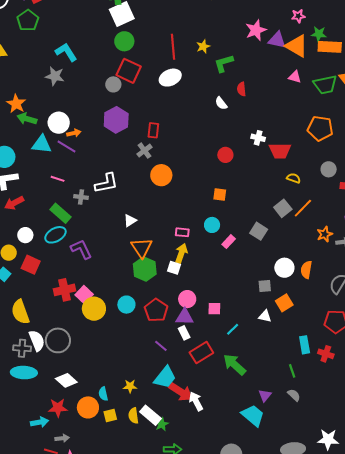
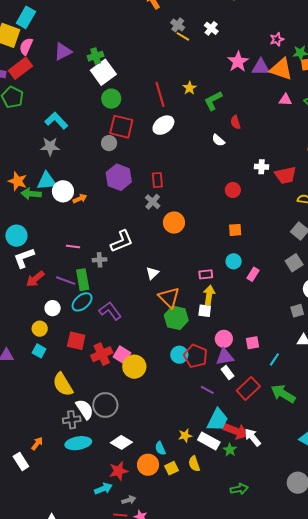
cyan triangle: (42, 144) -> (47, 181), moved
purple line: (67, 146) -> (66, 281), moved
green rectangle: (60, 213) -> (83, 280), turned 50
gray square: (259, 231) -> (294, 263), moved, turned 36
red square: (31, 265) -> (76, 341), moved
cyan circle: (126, 305) -> (179, 355), moved
white rectangle: (151, 415) -> (209, 441), moved
green star: (162, 424) -> (230, 450), moved

